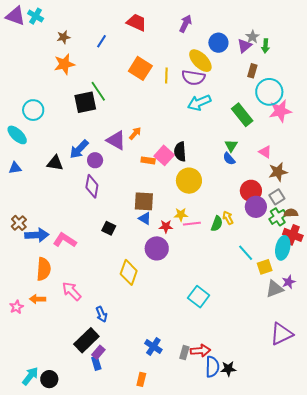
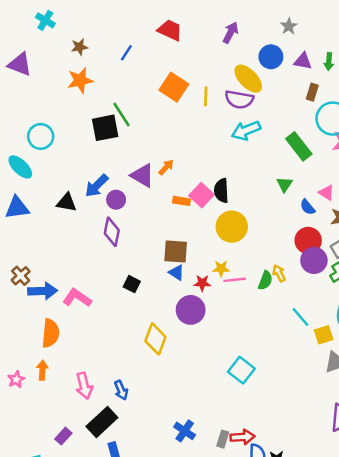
purple triangle: (16, 16) -> (20, 64), moved
gray star: (252, 37) -> (289, 26), moved
purple triangle: (244, 46) -> (303, 61), turned 49
blue semicircle: (229, 159) -> (308, 207), moved
blue triangle: (15, 168) -> (17, 208), size x1.5
pink arrow: (72, 291) -> (84, 386), moved, turned -150
orange arrow: (38, 299) -> (42, 370), turned 91
purple rectangle: (98, 352) -> (63, 436), moved

